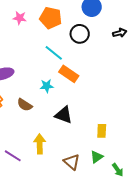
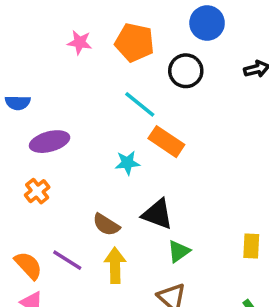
brown semicircle: (25, 105) -> (106, 225), moved
yellow rectangle: (102, 131) -> (251, 246), moved
purple line: (13, 156) -> (67, 260), moved
green triangle: (97, 157) -> (179, 251), moved

